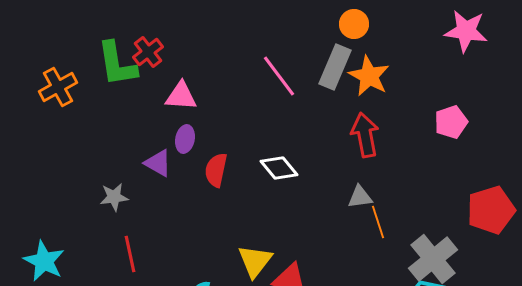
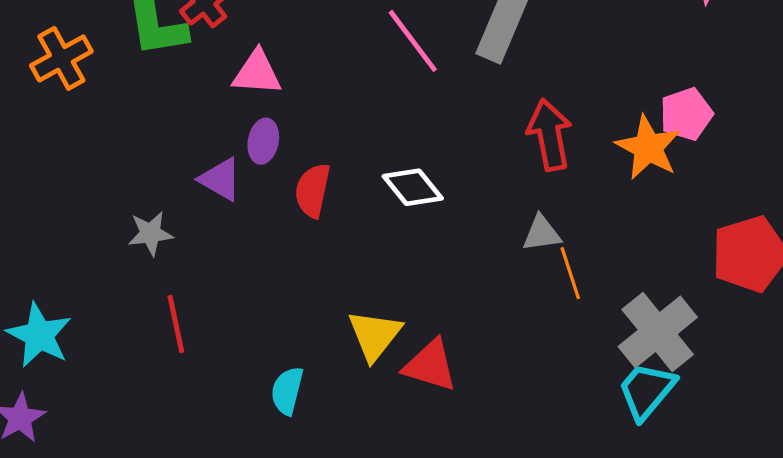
orange star: (369, 76) -> (648, 147), moved

